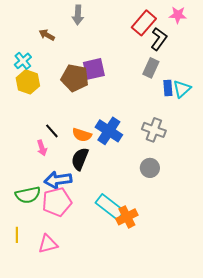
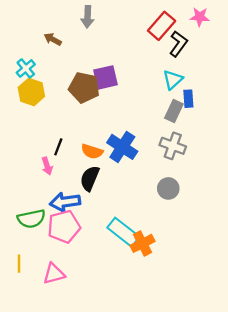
gray rectangle: (151, 68) -> (174, 111), moved
cyan triangle: (182, 89) -> (173, 80), moved
black line: (52, 131) -> (58, 147), turned 63

